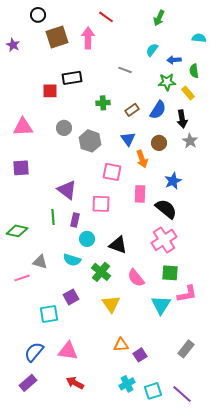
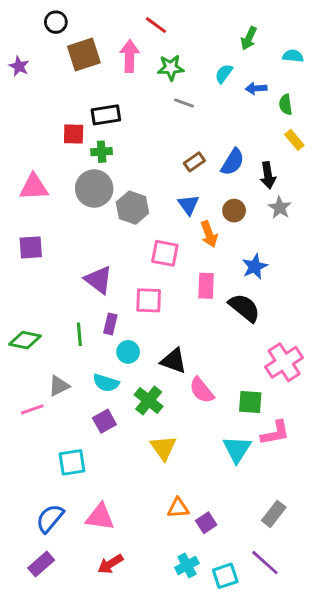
green arrow: (159, 18) -> (249, 38), moved
green star: (167, 82) -> (171, 68), moved
yellow rectangle: (188, 93) -> (294, 140), moved
green cross: (103, 103) -> (102, 152), moved
gray circle: (64, 128) -> (94, 188), size x1.6
green line: (53, 217) -> (79, 334), moved
pink cross: (164, 240) -> (284, 362), moved
gray triangle: (40, 262) -> (59, 386), turned -42
pink semicircle: (136, 278) -> (202, 390), moved
purple square: (71, 297) -> (104, 421), moved
red arrow: (75, 383) -> (110, 564), turned -60
purple line: (182, 394) -> (265, 563), moved

